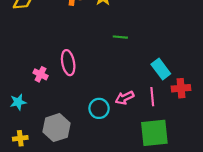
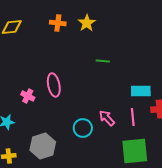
cyan rectangle: (161, 69) -> (141, 91), turned -54
pink arrow: (125, 98) -> (107, 118), turned 72

